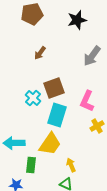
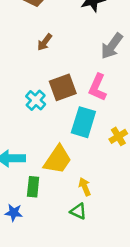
pink L-shape: (87, 101) -> (98, 87), moved
cyan rectangle: (57, 115) -> (83, 122), moved

